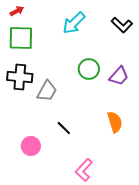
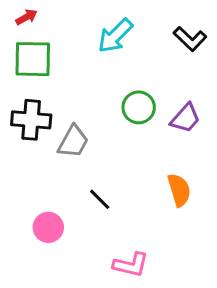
pink L-shape: (84, 170) -> (131, 265), turned -120

